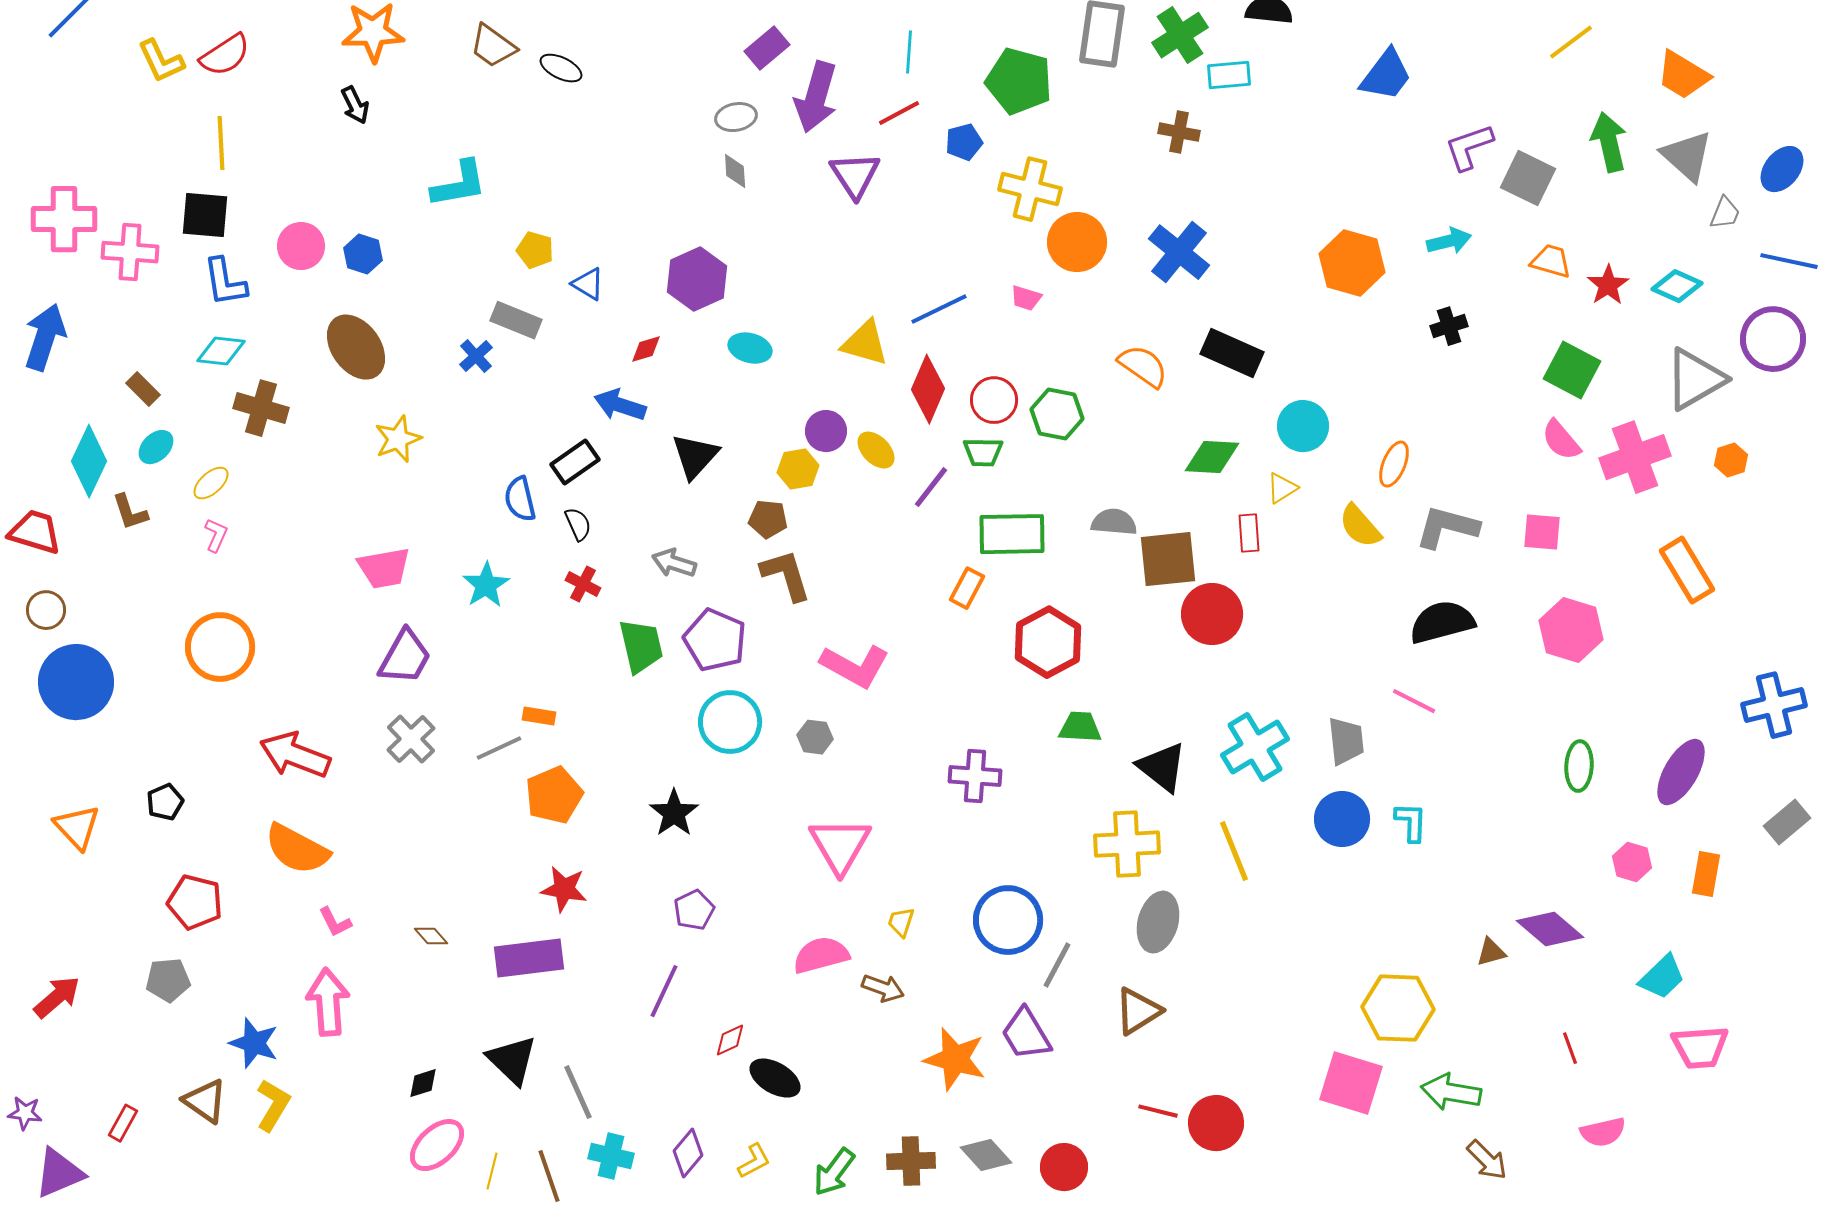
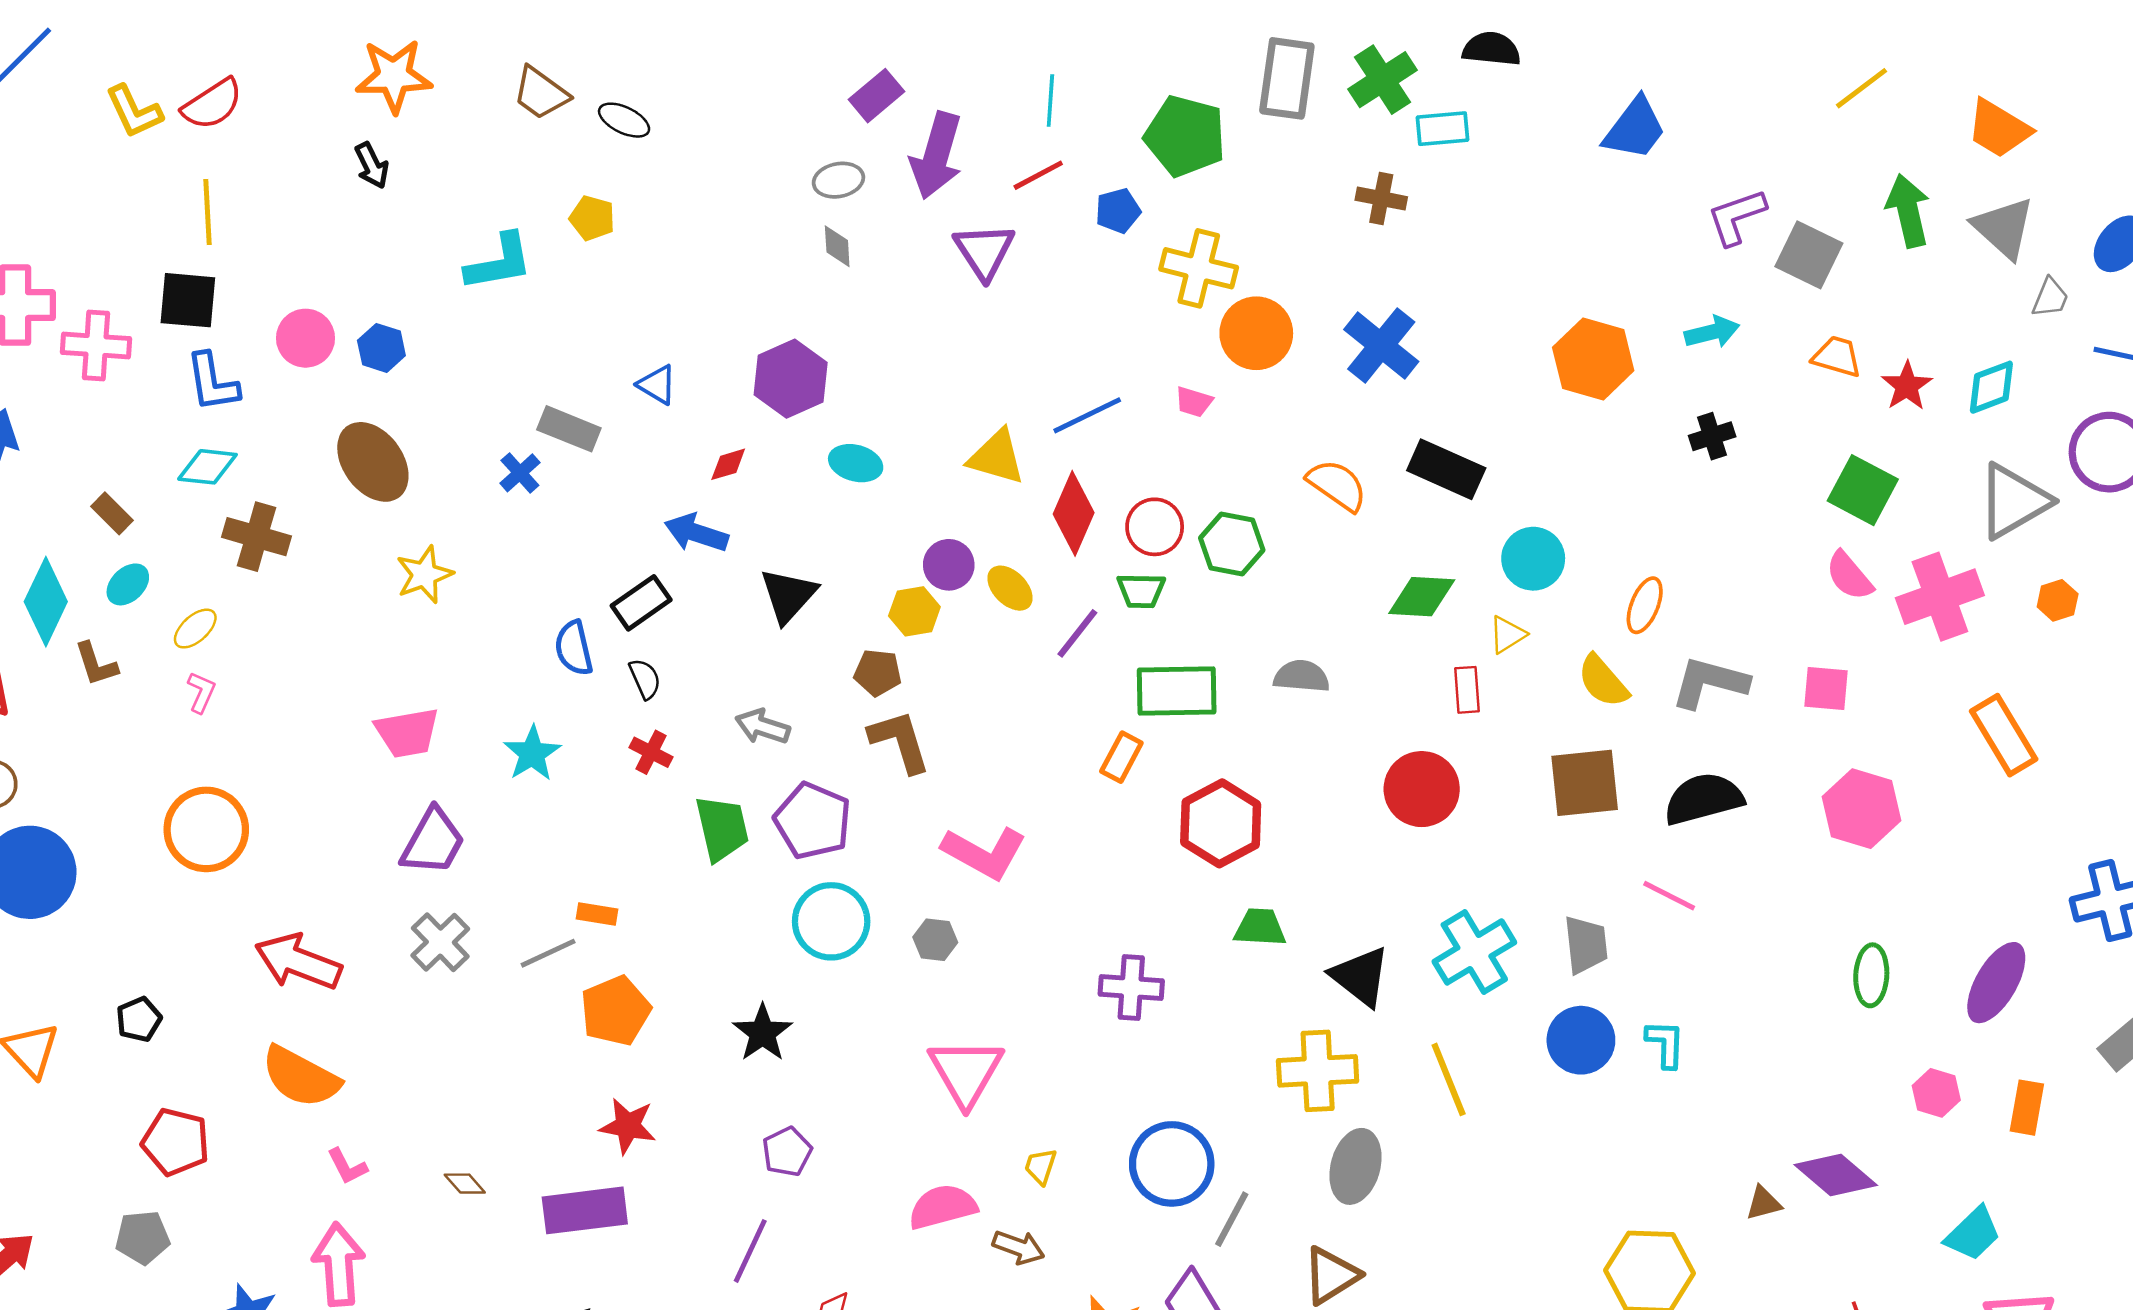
yellow pentagon: (535, 250) -> (592, 218), moved
cyan diamond: (1677, 286) -> (1991, 387), turned -45
brown square: (1168, 559) -> (1585, 783), moved

